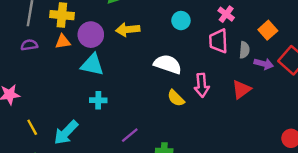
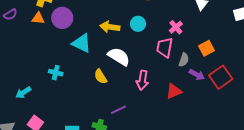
yellow arrow: (128, 30) -> (110, 27), moved
purple semicircle: (29, 45) -> (10, 15), turned 144
cyan triangle: (92, 65) -> (82, 43), moved
yellow semicircle: (176, 98) -> (101, 76), moved
cyan arrow: (66, 133) -> (23, 93), size x0.7
purple line: (130, 135) -> (118, 110), moved

